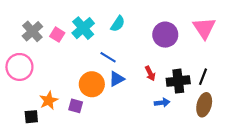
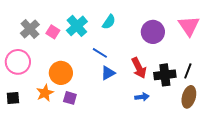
red arrow: (150, 73) -> (139, 68), size x1.5
orange circle: (92, 84) -> (61, 73), moved
blue arrow: (162, 103) -> (142, 97), moved
black square: (31, 117) -> (13, 98), moved

